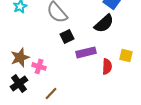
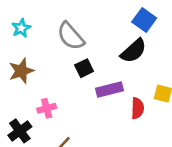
brown star: (20, 57) -> (21, 71), moved
pink cross: (39, 66) -> (47, 108), turned -32

